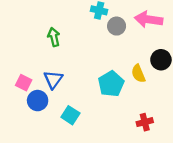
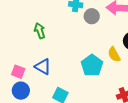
blue triangle: (53, 79) -> (43, 67), turned -30
blue circle: (38, 101) -> (21, 91), moved

